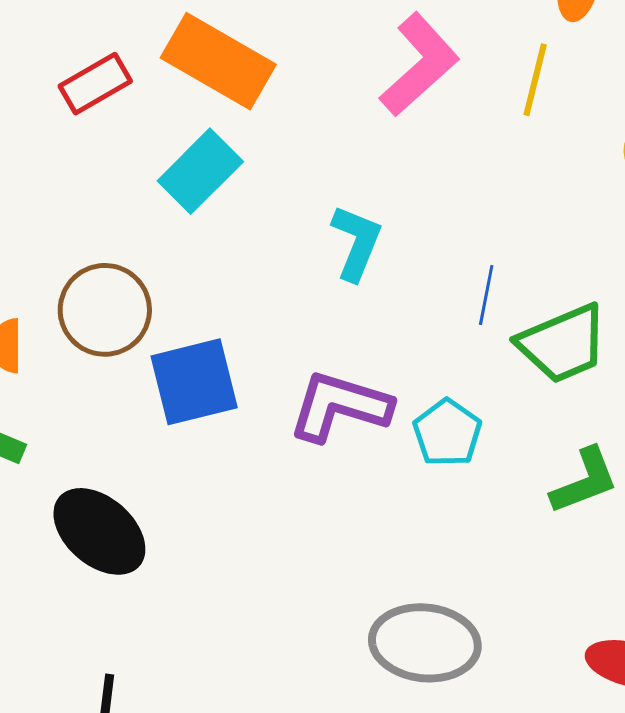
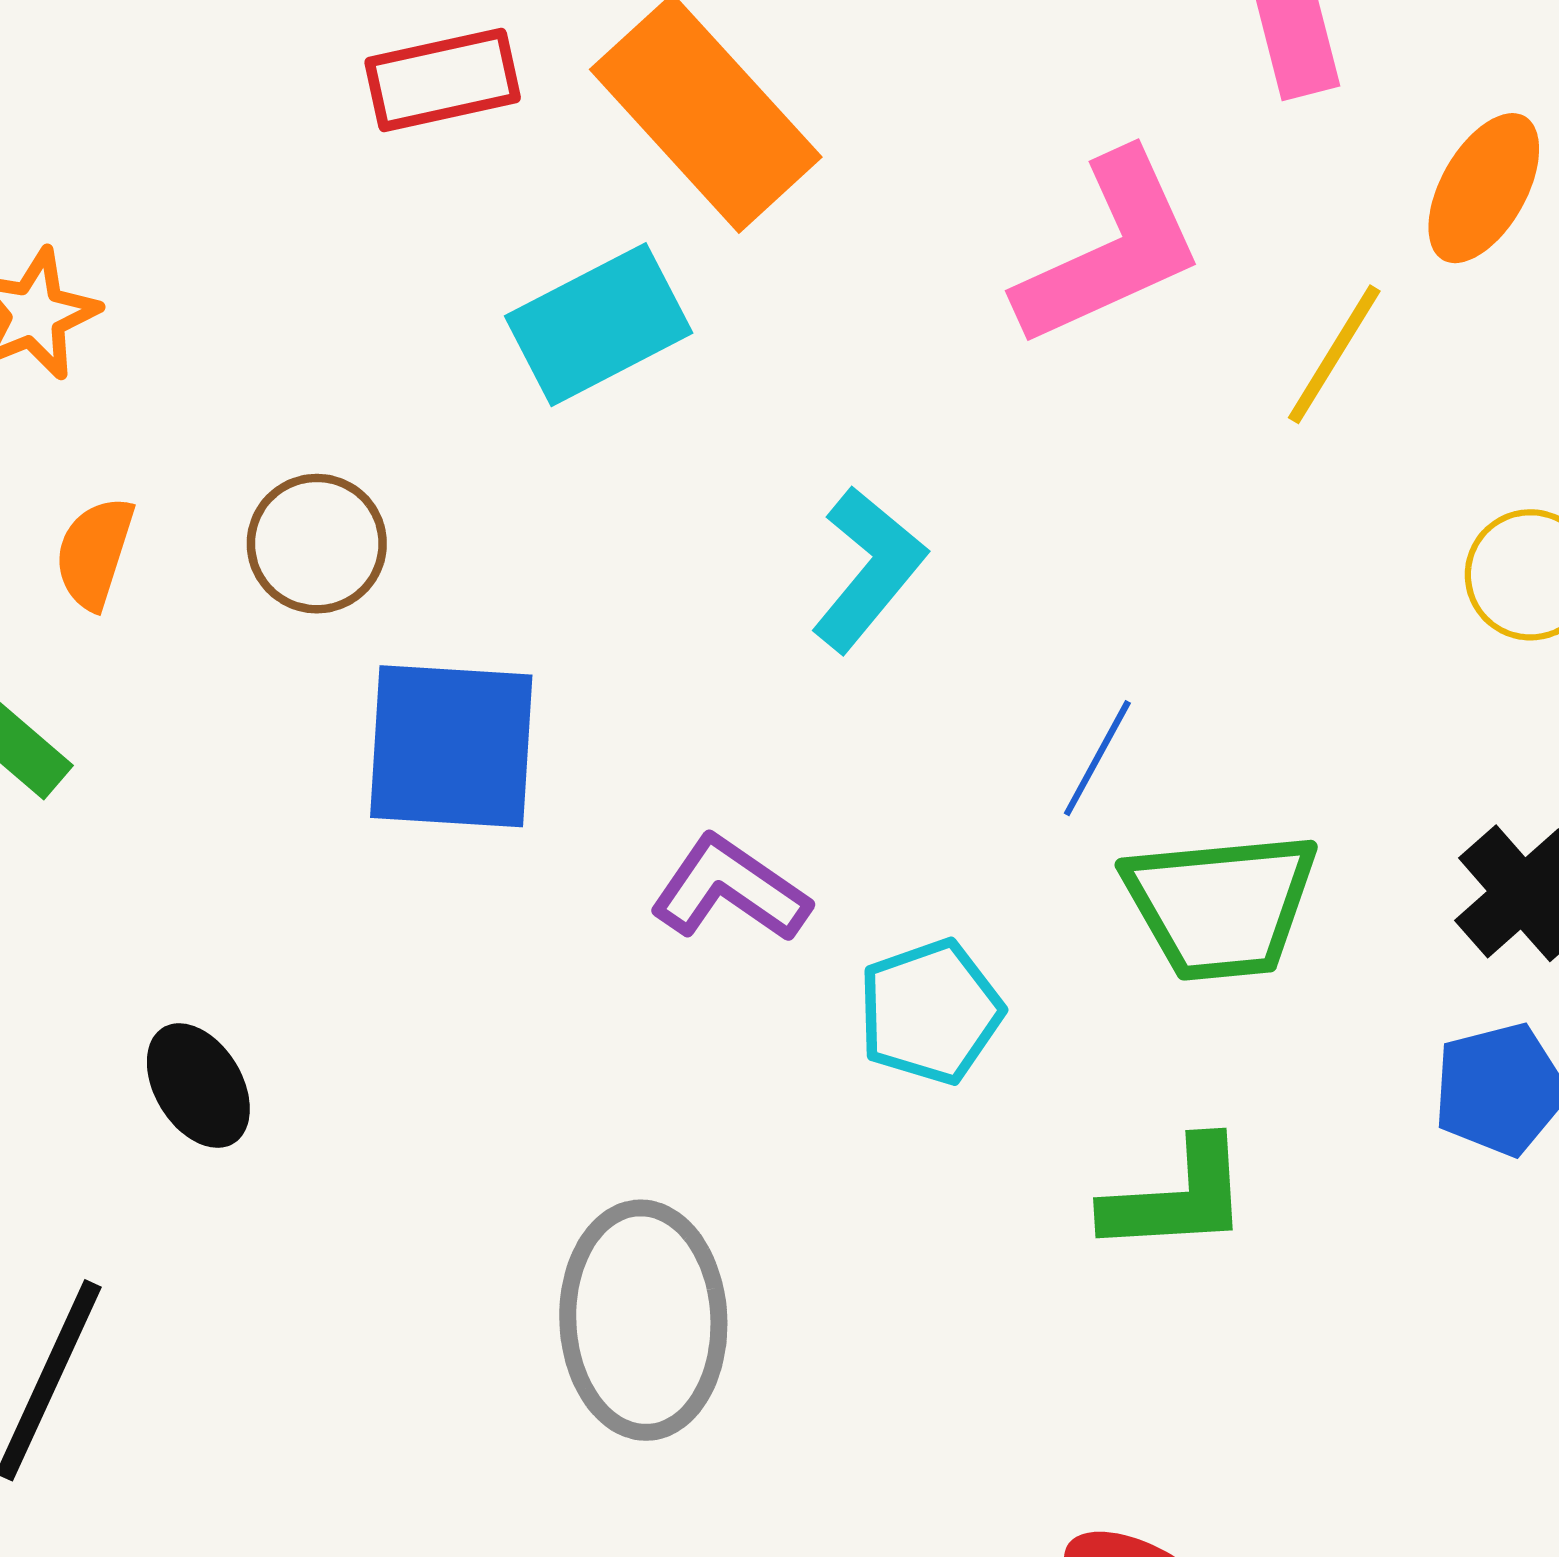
brown circle: (105, 310) -> (317, 544), size x0.7
purple L-shape: (340, 406) -> (730, 889), size x0.7
black ellipse: (99, 531) -> (198, 1086), moved, size x0.6
gray ellipse: (425, 643) -> (643, 1320), moved, turned 64

